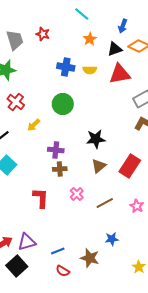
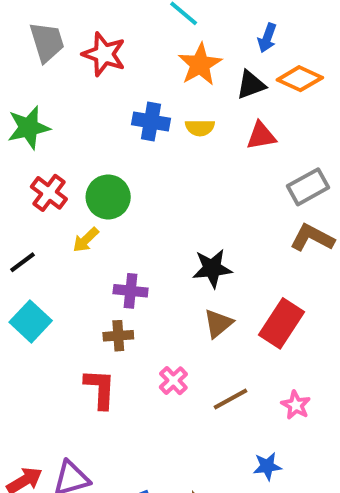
red star: (43, 34) -> (104, 54), size x1.5
orange star: (90, 39) -> (200, 64), size x1.5
gray trapezoid: (15, 40) -> (47, 42), moved
red triangle: (120, 74) -> (261, 136), size x0.7
green circle: (63, 104) -> (108, 197), moved
brown cross: (60, 169) -> (118, 336), moved
blue star: (112, 239) -> (267, 466), moved

